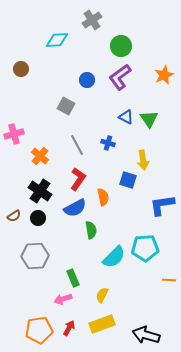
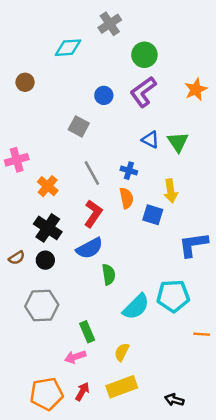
orange semicircle: (103, 197) -> (127, 198), moved
black arrow: (146, 335) -> (174, 400), size x0.6

